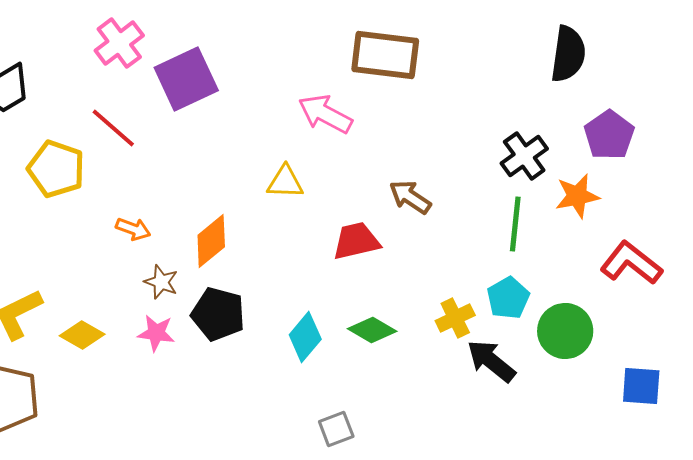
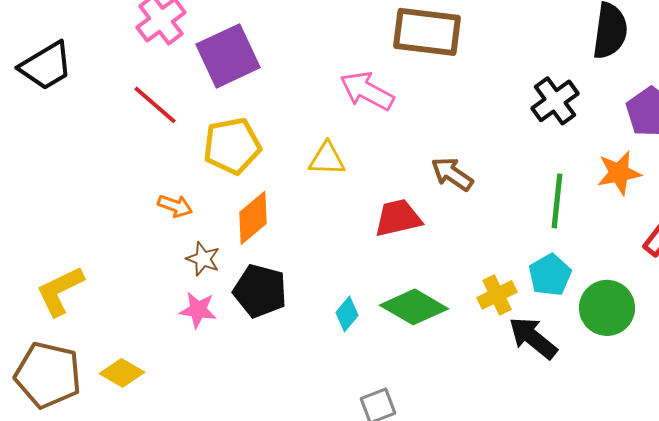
black cross: (524, 156) -> (555, 101), moved
yellow pentagon: (56, 169) -> (232, 146), moved, turned -30
green diamond: (372, 330) -> (414, 307), size x1.4
yellow diamond: (82, 335) -> (122, 373), moved
cyan diamond: (305, 337) -> (347, 314), size x0.7

